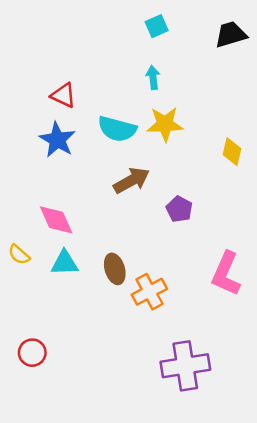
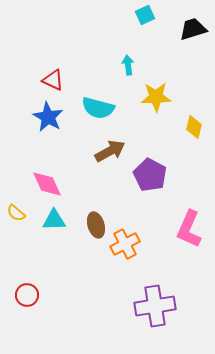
cyan square: (157, 26) -> (145, 15), moved
yellow star: (165, 124) -> (156, 97), moved
purple pentagon: (179, 209) -> (150, 175), size x1.5

